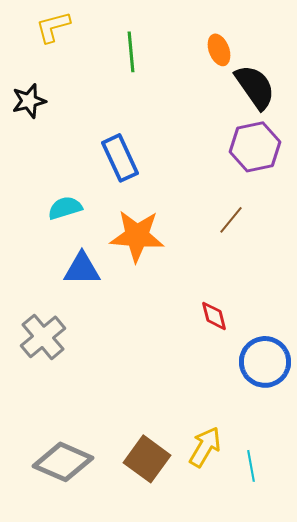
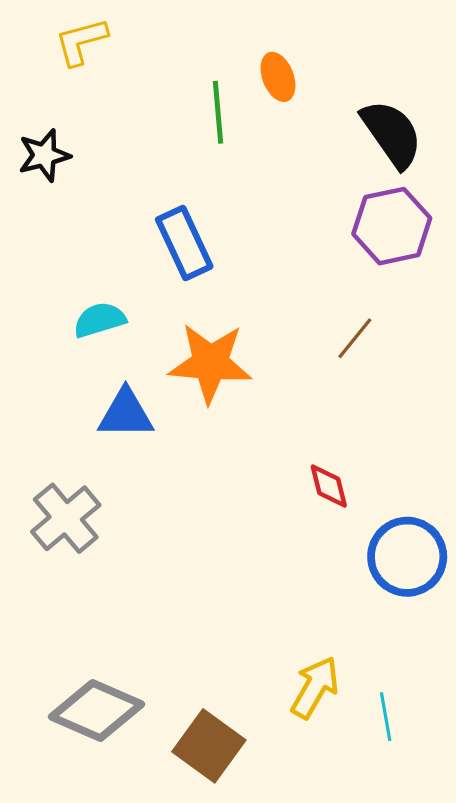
orange ellipse: (219, 50) -> (278, 77), moved
green line: (131, 52) -> (218, 112), moved
brown square: (147, 459) -> (209, 746), moved

